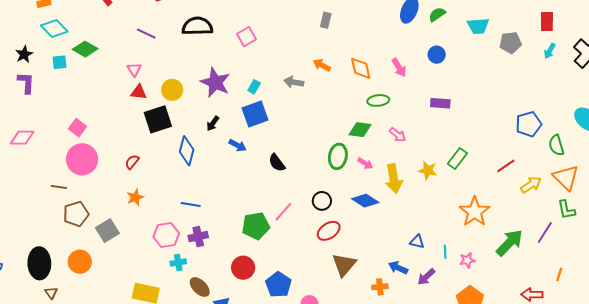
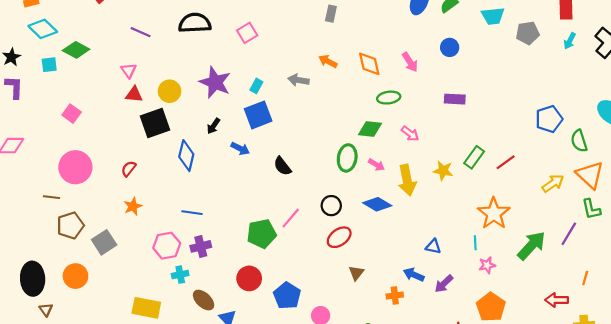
pink square: (77, 128) -> (72, 114), moved
red line: (506, 166) -> (506, 162), moved
cyan line: (445, 252) -> (475, 243), moved
brown triangle: (344, 265) -> (356, 273), size x0.6

